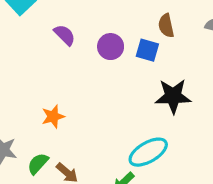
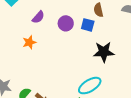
purple semicircle: (65, 35) -> (38, 17), turned 88
orange star: (53, 116) -> (29, 42), moved

